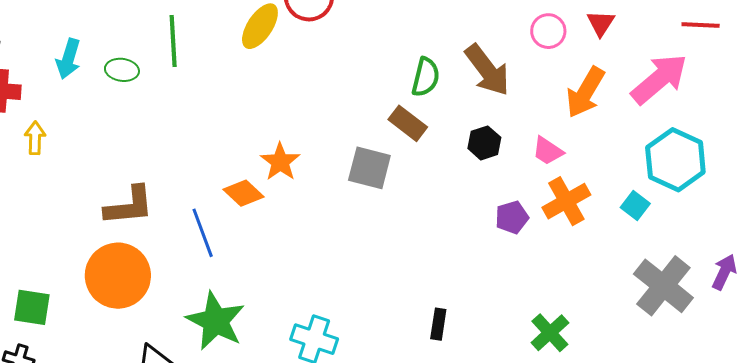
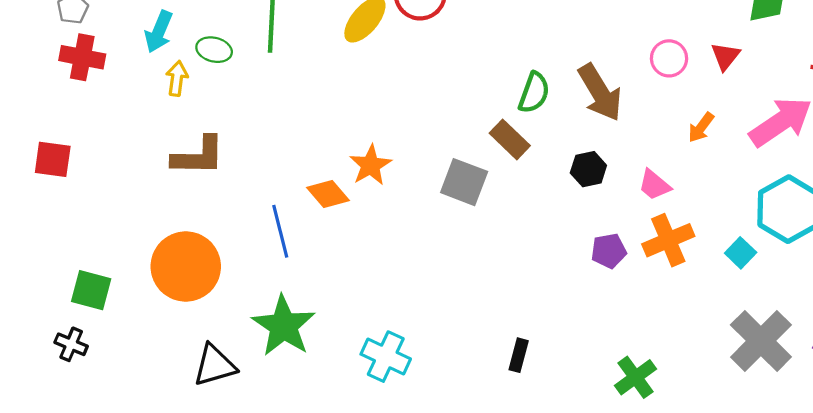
orange arrow: (585, 92) -> (701, 127), size x0.6
yellow arrow: (35, 138) -> (177, 78), moved
brown L-shape: (129, 206) -> (198, 156), moved

